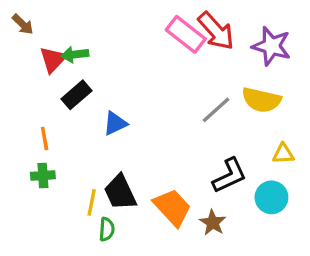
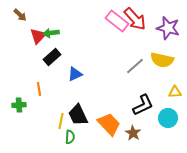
orange line: (45, 139) -> (39, 89), moved
green cross: (43, 176) -> (19, 105), moved

